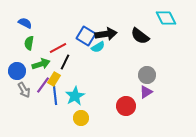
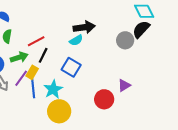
blue square: (86, 36) -> (71, 67), moved
black semicircle: (140, 36) -> (141, 29), moved, turned 96
gray circle: (147, 75) -> (125, 40), moved
yellow circle: (81, 118) -> (59, 111), size x1.5

